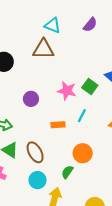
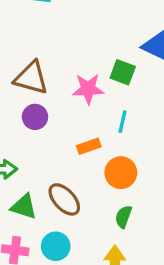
brown triangle: (43, 49) -> (31, 78), moved, turned 30
orange circle: (83, 153) -> (121, 173), moved
cyan circle: (37, 180) -> (56, 246), moved

